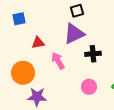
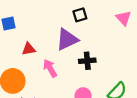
black square: (77, 11) -> (80, 15), moved

